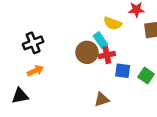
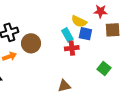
brown circle: (87, 52) -> (31, 43), moved
blue square: (123, 71) -> (85, 34), moved

